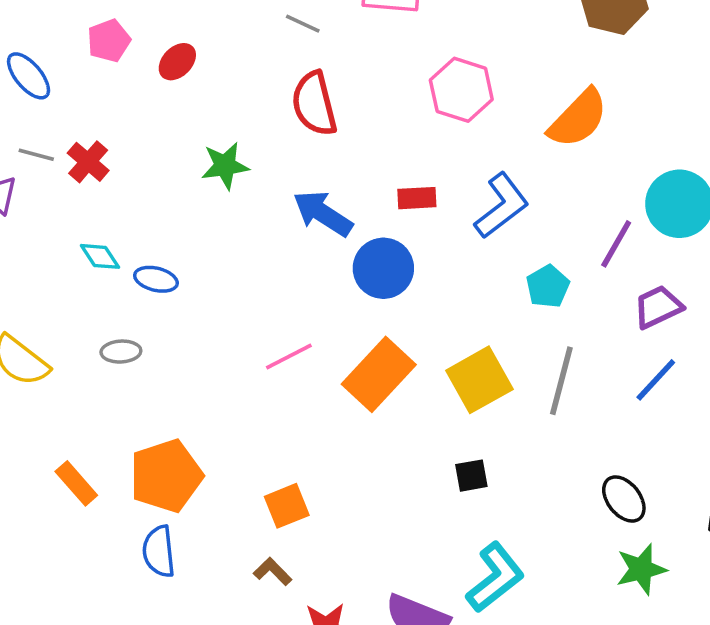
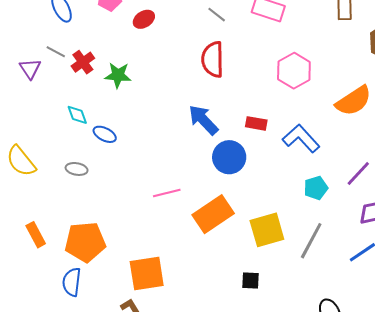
green star: (225, 166) -> (118, 75), moved
blue L-shape: (502, 206) -> (301, 138), turned -108
orange square: (287, 506) -> (147, 273), size x1.5

